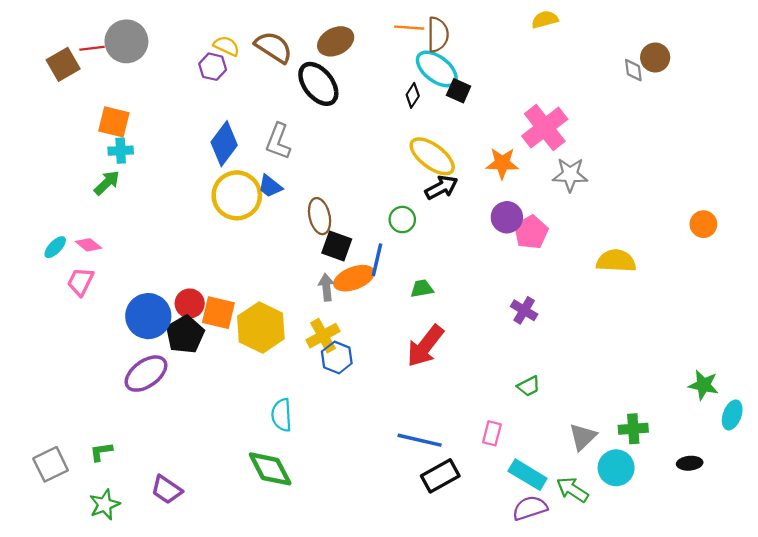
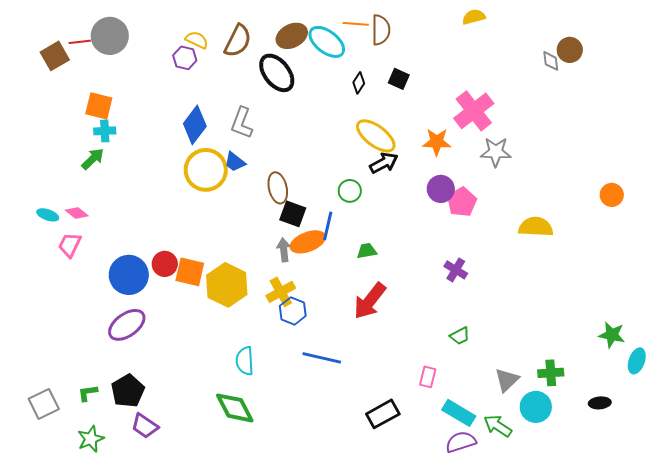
brown semicircle: (274, 47) -> (238, 41), turned 84
cyan ellipse: (437, 69) -> (327, 42), moved
cyan ellipse: (55, 247) -> (48, 215), turned 65
black pentagon: (185, 334) -> (128, 391), moved
blue line: (420, 440) -> (322, 358), moved

